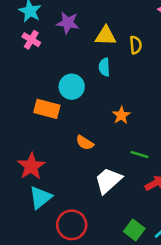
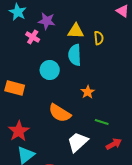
pink cross: (31, 40) -> (33, 37), moved
cyan semicircle: (104, 67) -> (75, 55), size x1.5
orange rectangle: (47, 109) -> (15, 88), moved
orange semicircle: (85, 143) -> (60, 113), size x1.6

